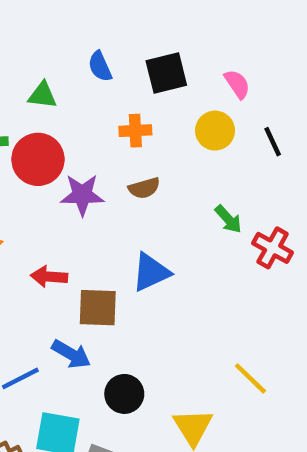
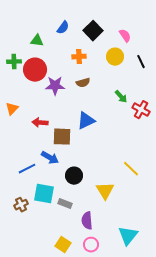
blue semicircle: (100, 66) -> (63, 28), turned -120
black square: (166, 73) -> (93, 31), turned -30

